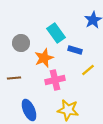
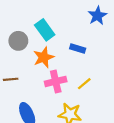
cyan rectangle: (56, 33) -> (45, 30), moved
yellow line: (88, 70) -> (84, 84), moved

